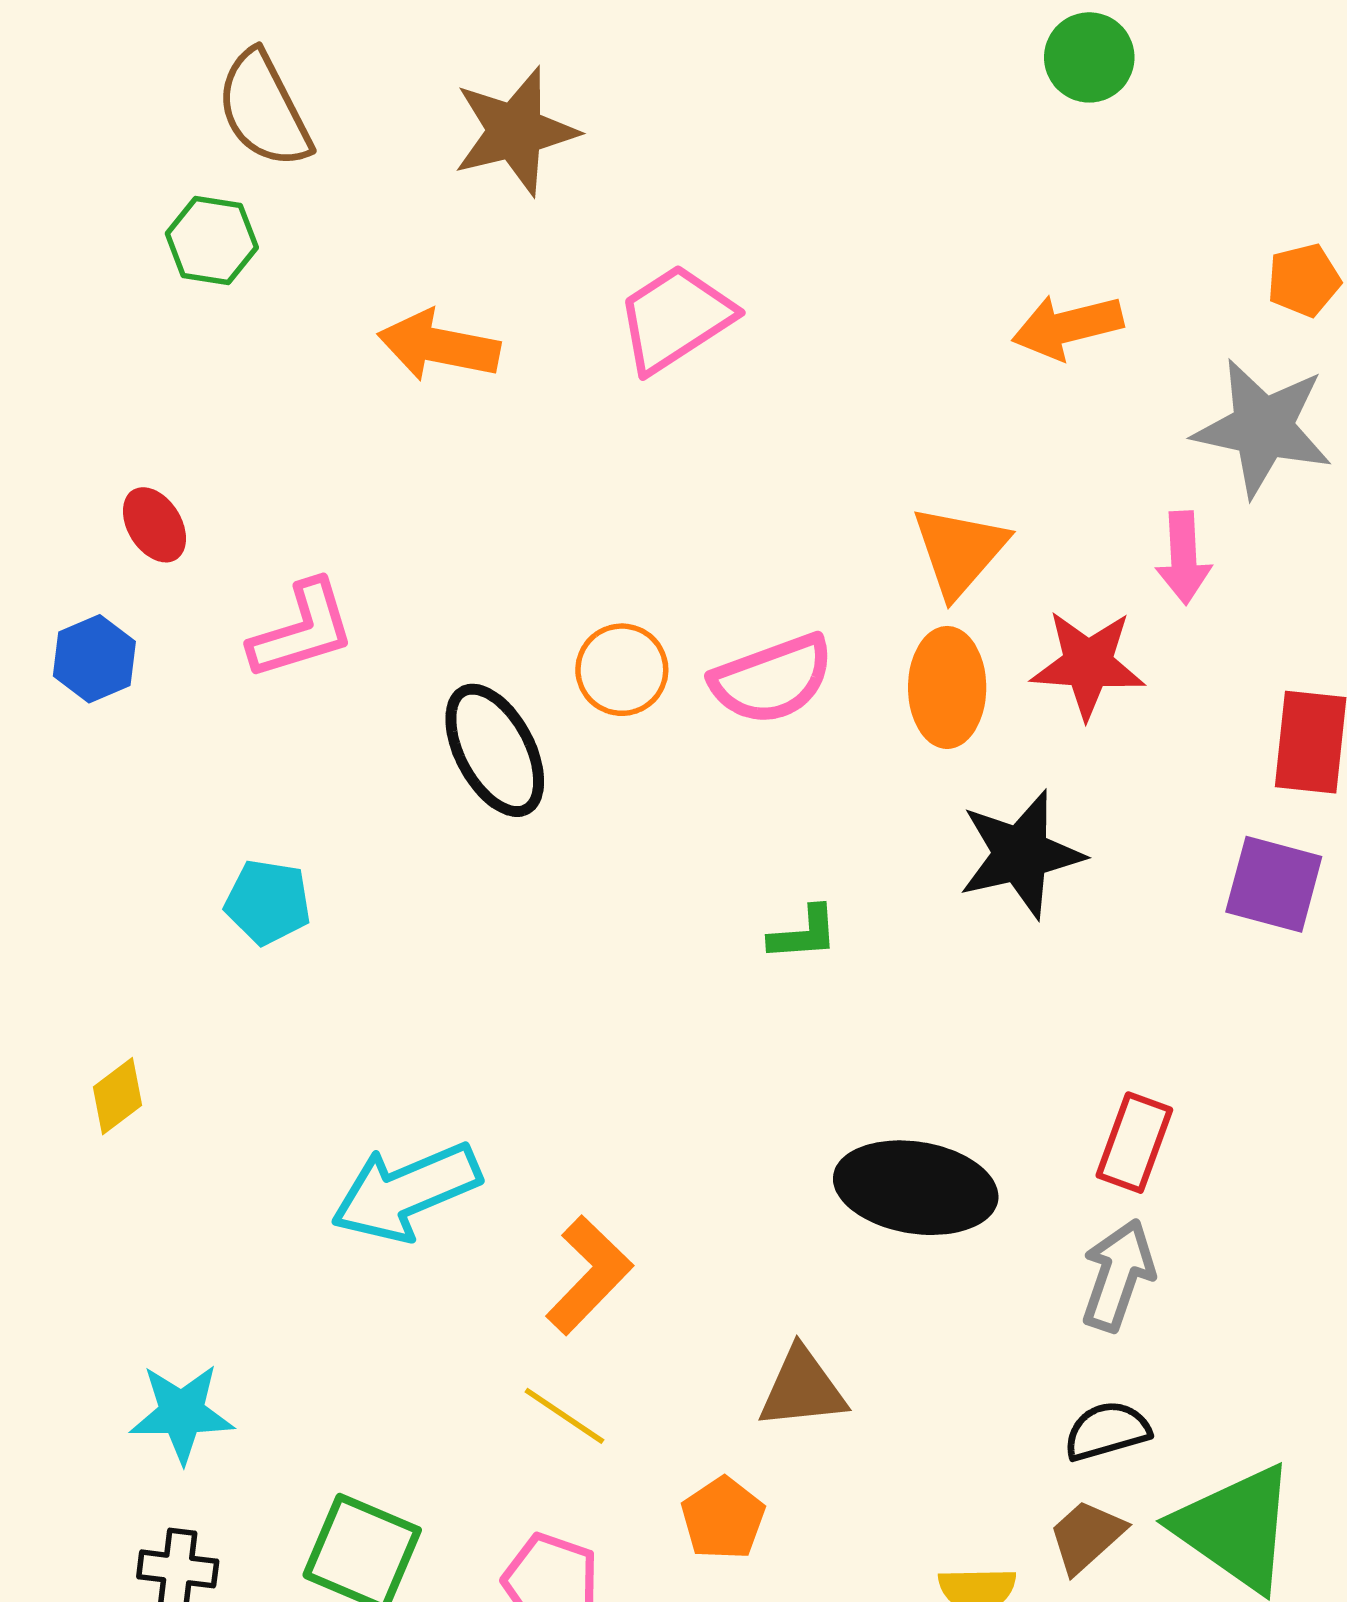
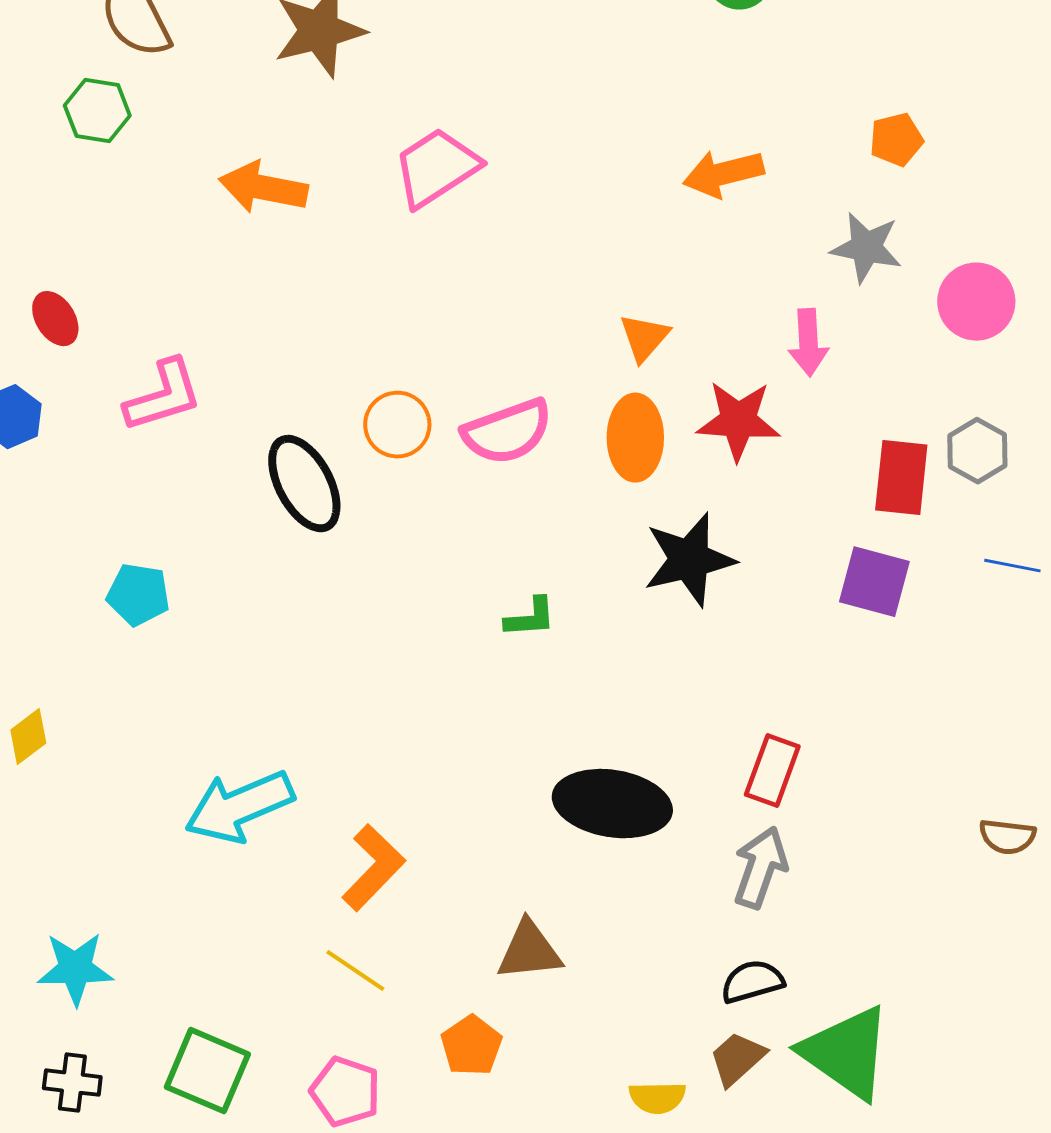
gray star: (1263, 428) -> (866, 248), size x0.7
orange triangle: (959, 551) -> (644, 338), size x0.7

